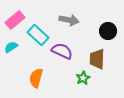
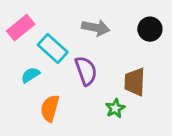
black circle: (108, 31) -> (150, 29), moved
cyan semicircle: (11, 47) -> (30, 75), moved
purple semicircle: (62, 51) -> (86, 71), turned 45

